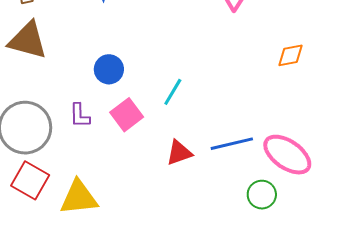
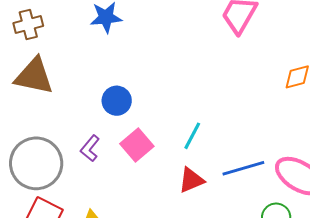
cyan line: (173, 92) -> (192, 136), moved
purple L-shape: (80, 115) -> (90, 148), turned 44

